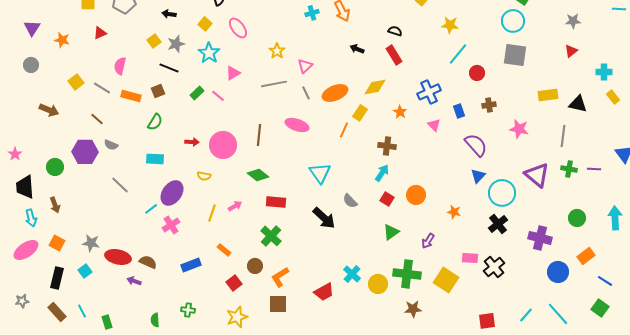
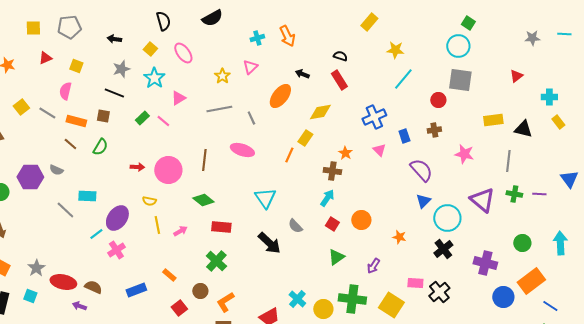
gray star: (573, 21) -> (532, 38), moved
yellow square: (154, 41) -> (76, 66), moved, turned -32
pink triangle: (305, 66) -> (250, 67), moved
red circle: (477, 73) -> (438, 100), moved
brown square: (158, 91) -> (103, 116), turned 32
orange ellipse: (335, 93) -> (280, 96), moved, turned -30
orange star: (400, 112) -> (345, 153), moved
brown line: (97, 119) -> (70, 144), moved
cyan rectangle: (155, 159) -> (87, 196), moved
yellow line: (212, 213) -> (157, 225), moved, turned -30
gray star: (91, 243) -> (36, 268), turned 30
orange rectangle: (586, 256) -> (531, 281), size x1.5
cyan square: (85, 271) -> (30, 296), turned -32

